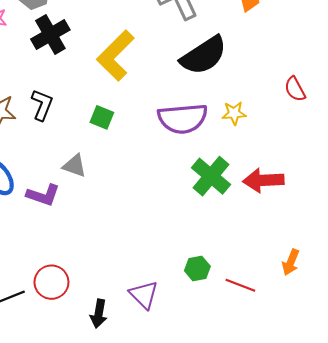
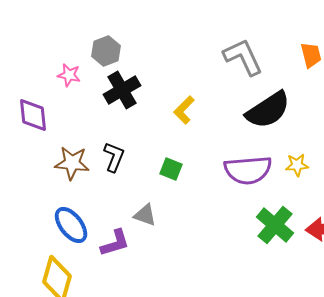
yellow L-shape: (115, 55) -> (184, 110), size x0.6
purple L-shape: (43, 195) -> (115, 243), turned -36

